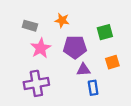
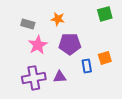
green square: (105, 32) -> (105, 14), moved
purple triangle: (83, 70) -> (60, 77), moved
blue rectangle: (93, 88) -> (87, 66), moved

